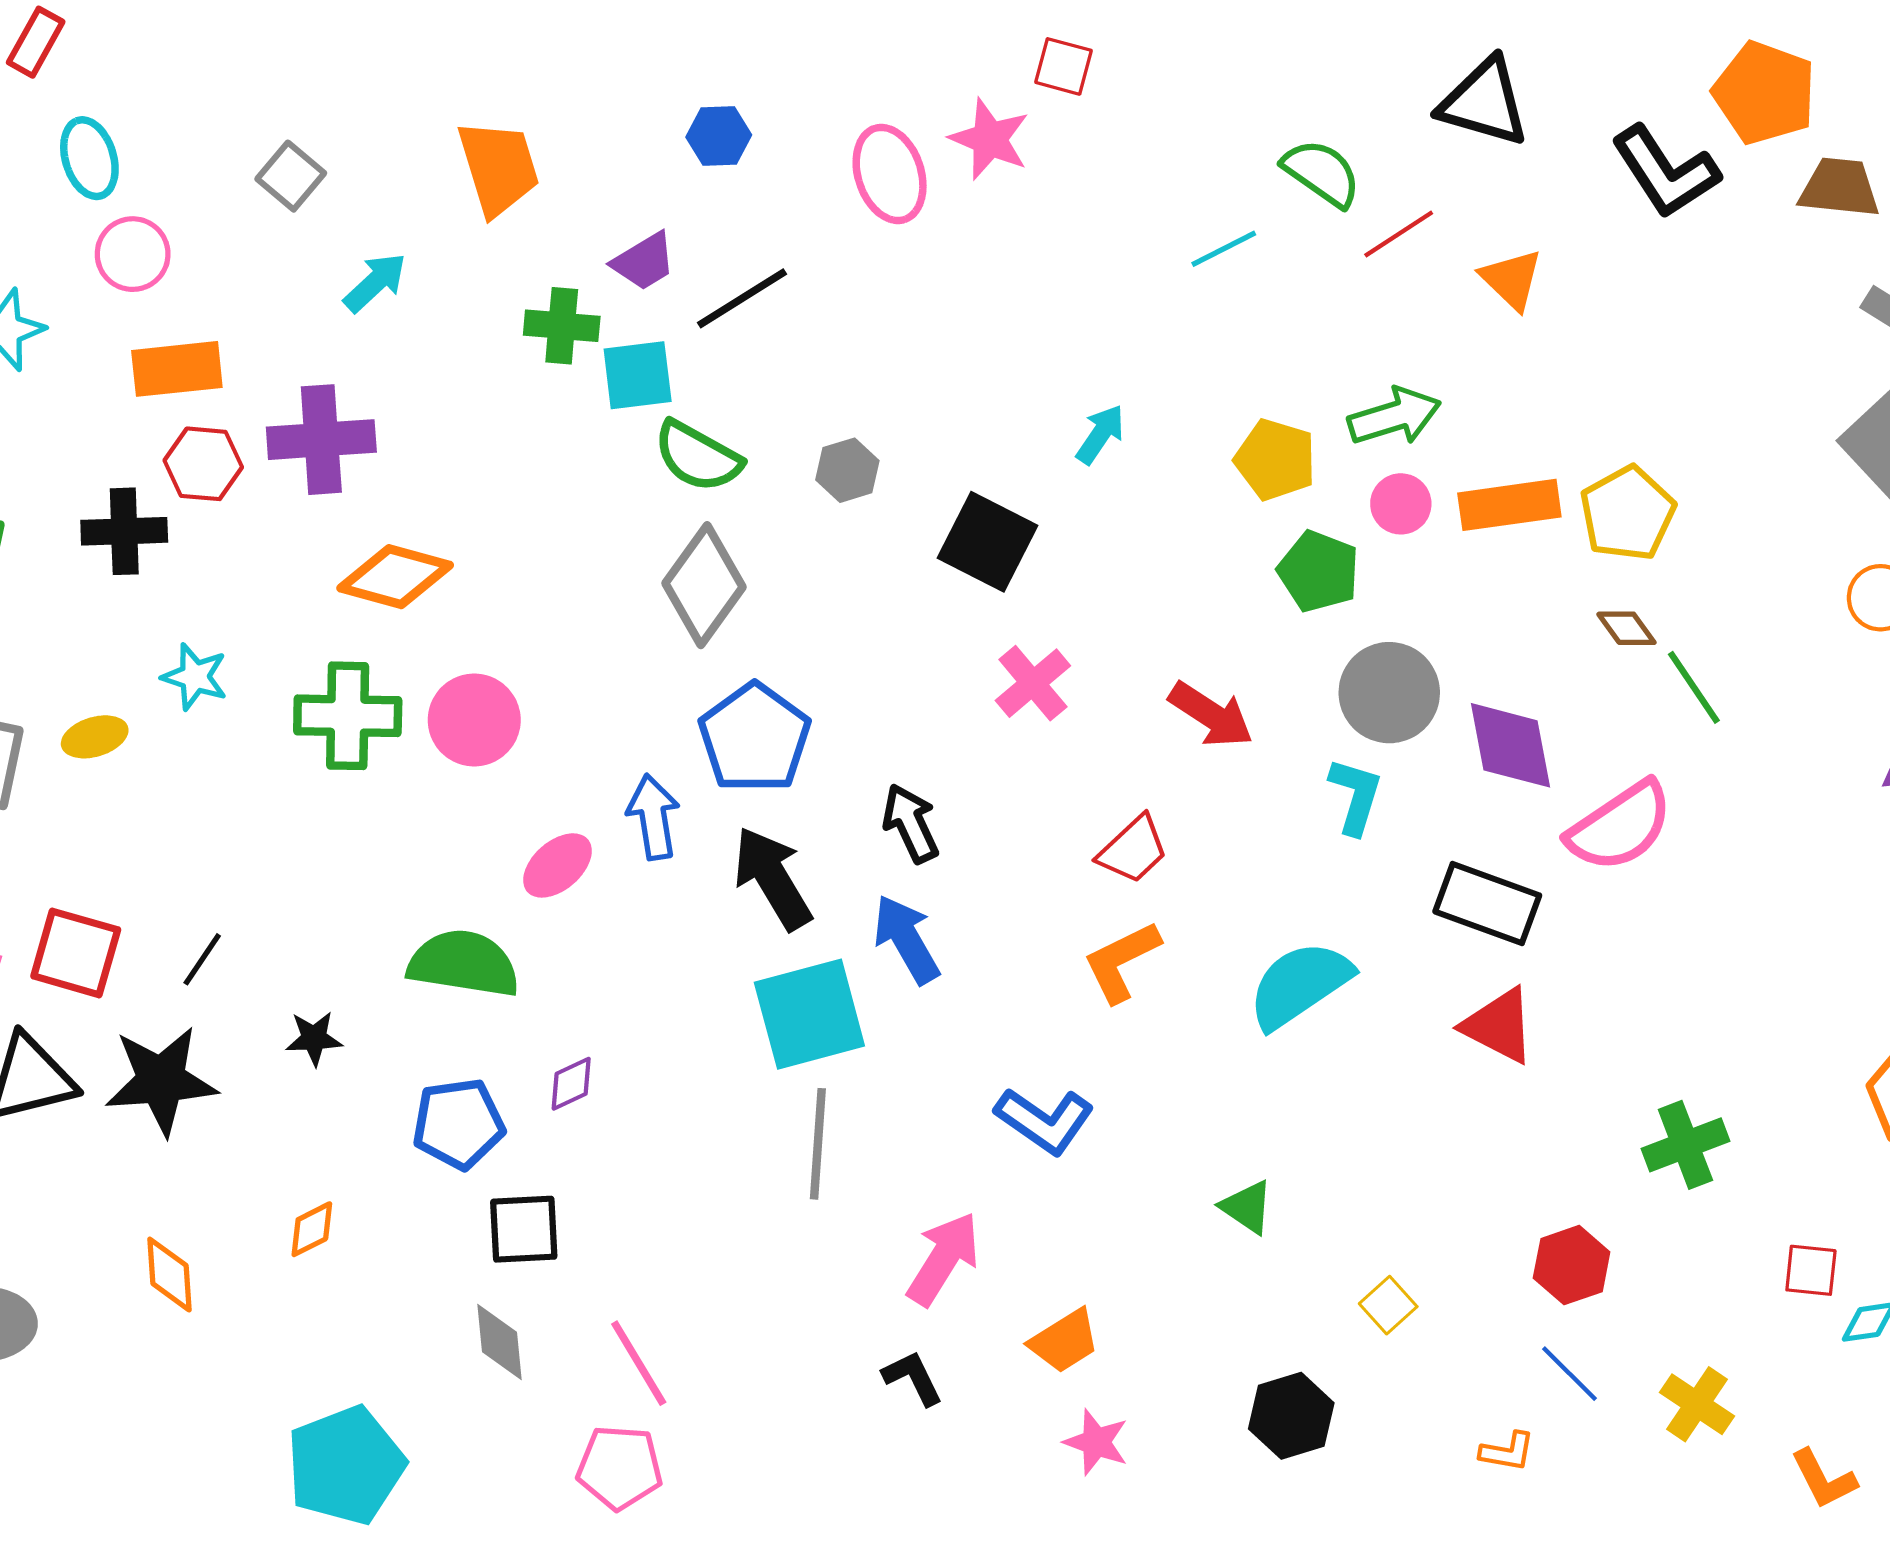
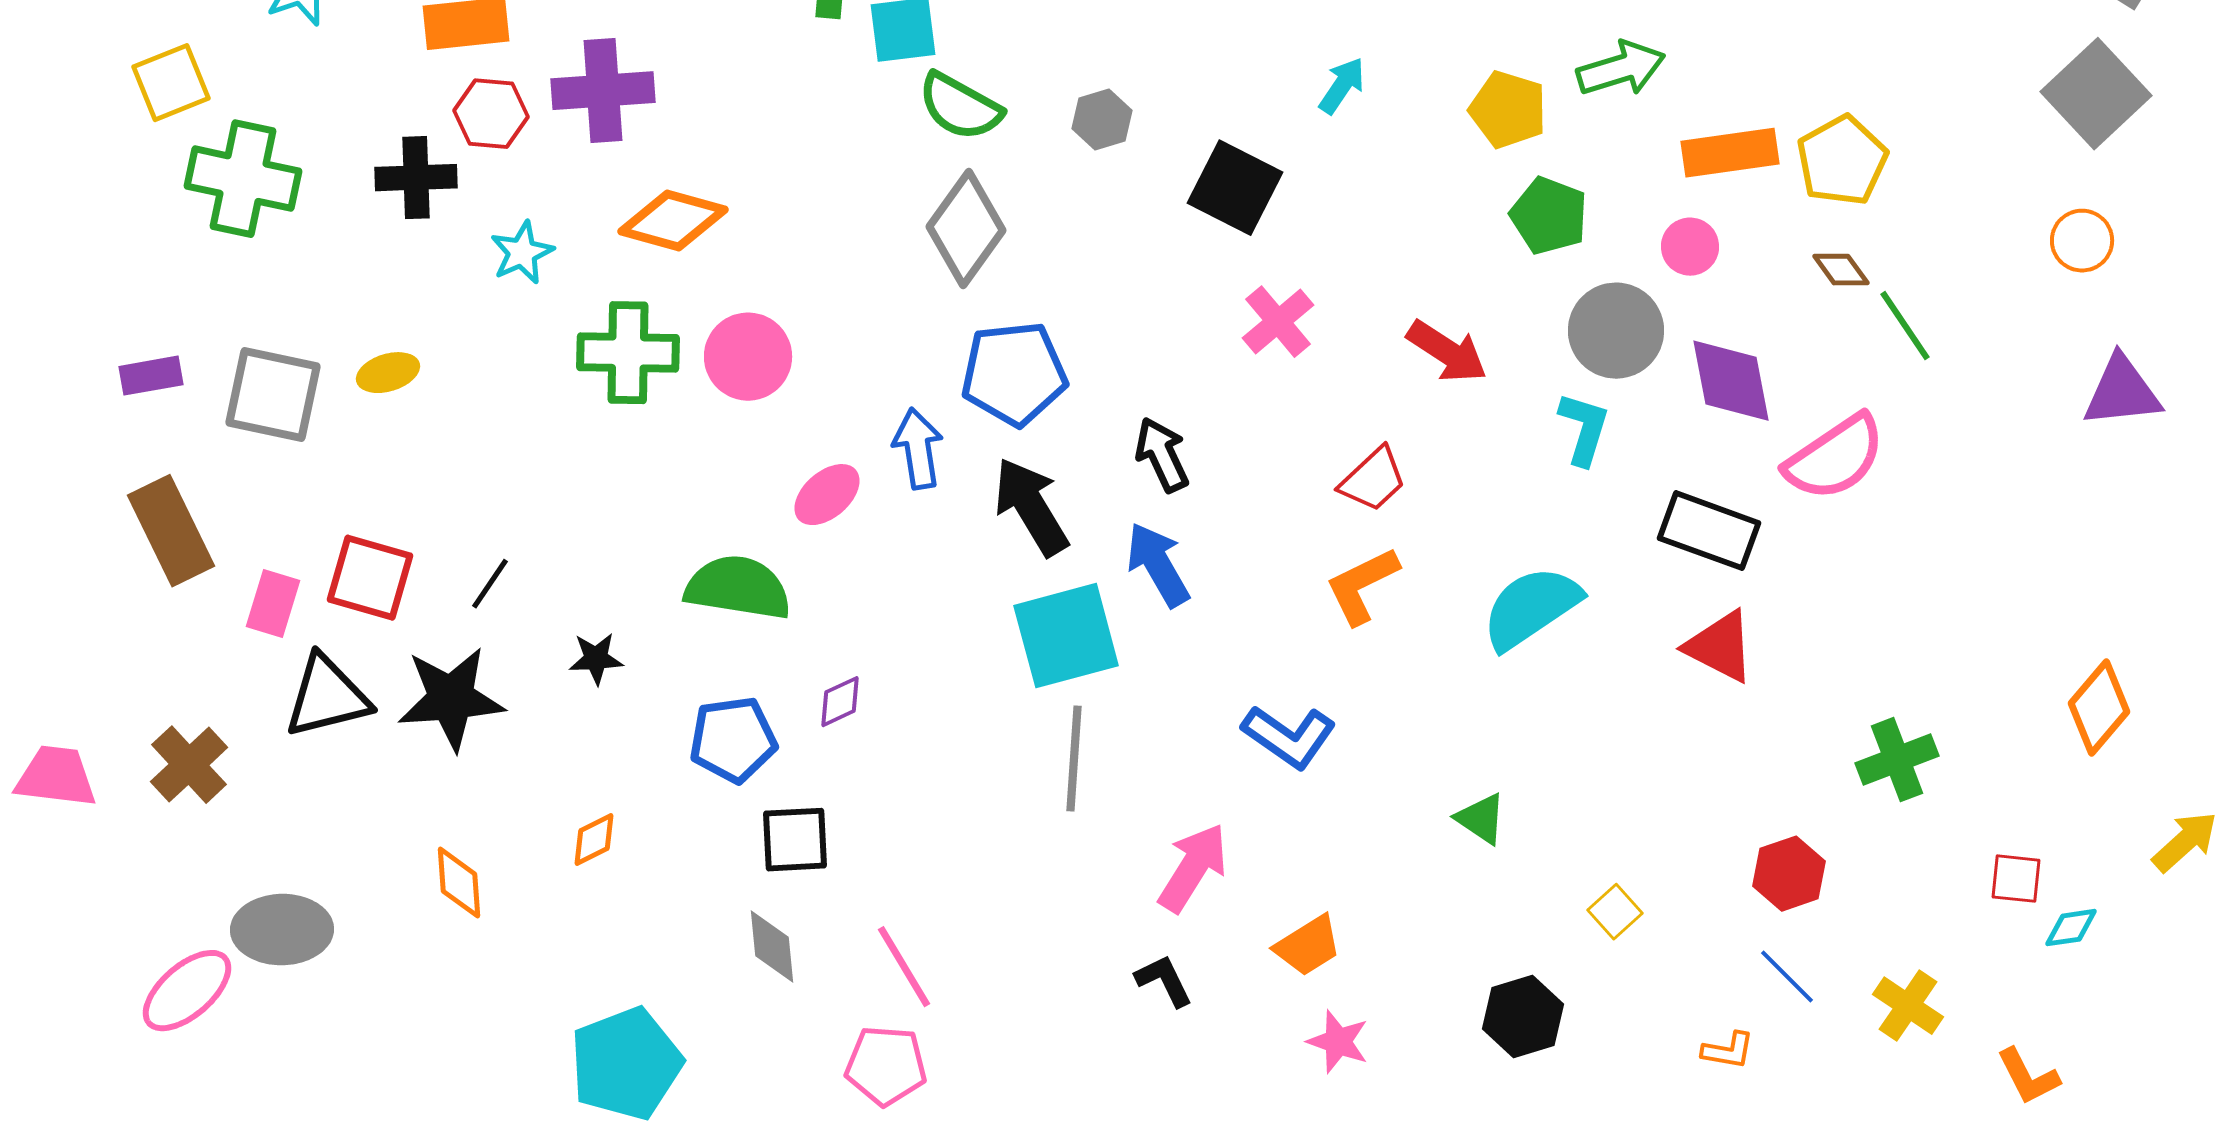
pink circle: (1401, 504) -> (1690, 247), moved
cyan star: (195, 677) -> (522, 253), moved, turned 30
blue pentagon: (755, 738) -> (1014, 374), turned 30

